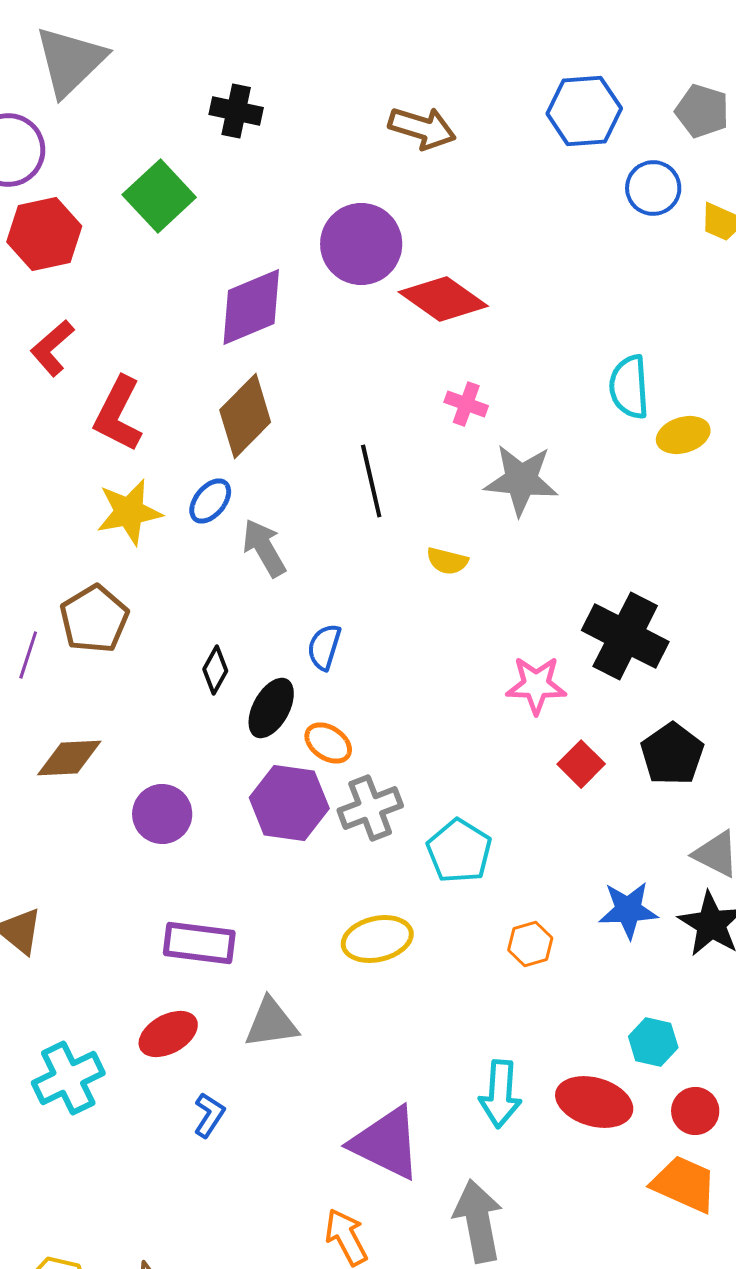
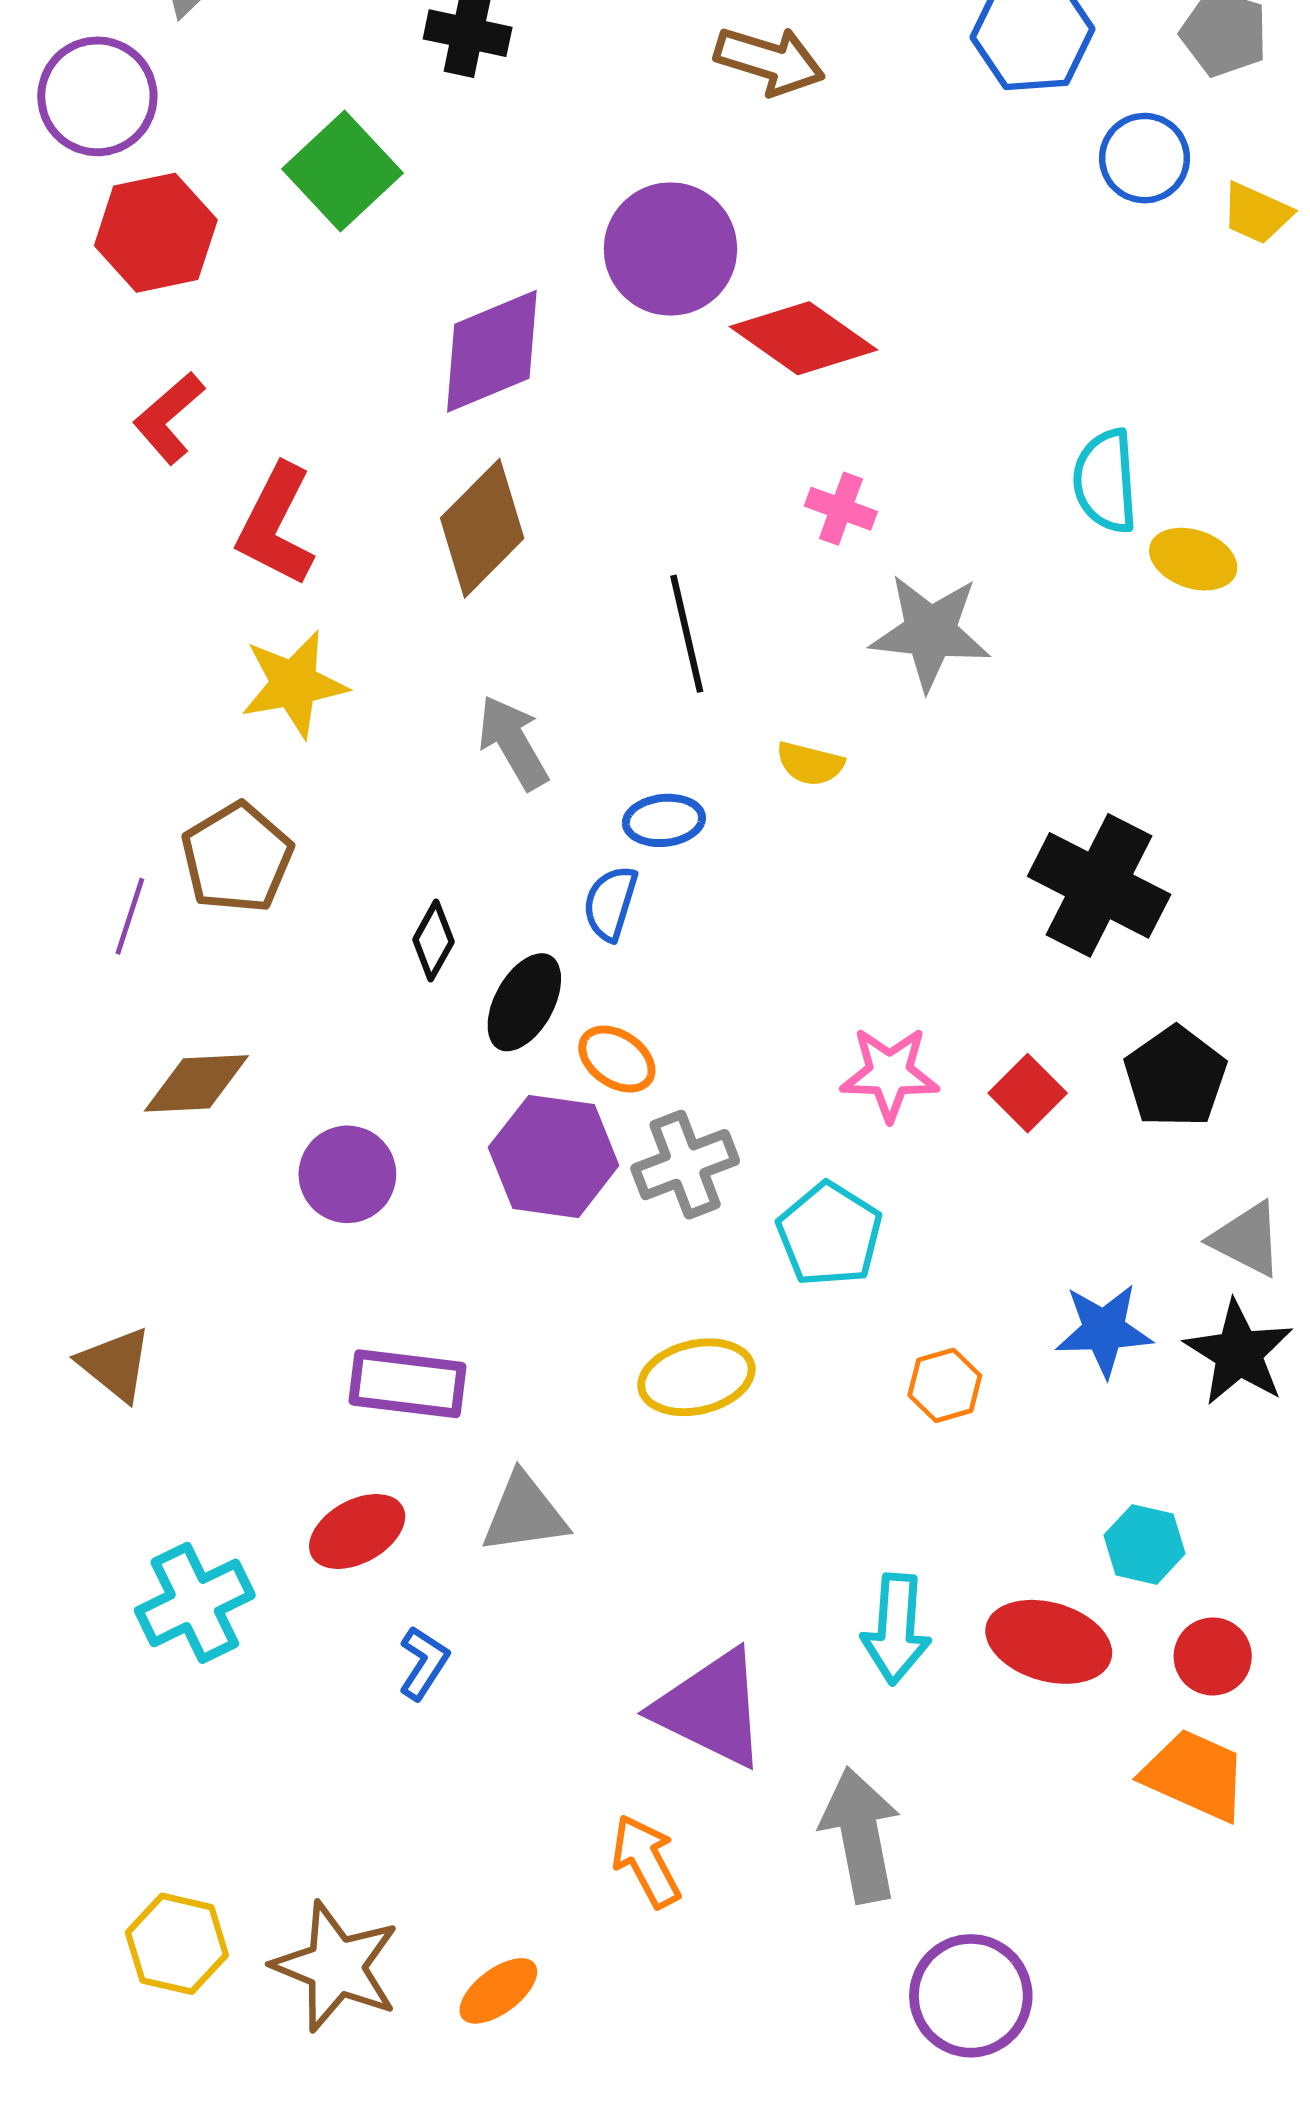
yellow ellipse: (683, 435) -> (1193, 559), turned 36
blue ellipse: (210, 501) -> (664, 820), moved, turned 45
pink star: (536, 685) -> (890, 1074), moved

